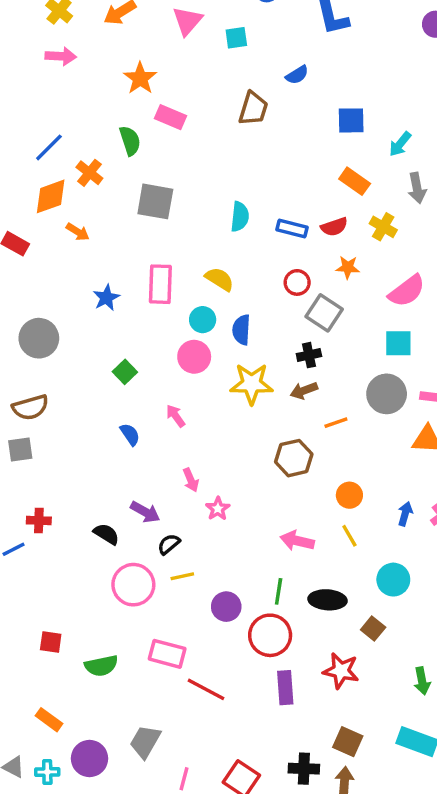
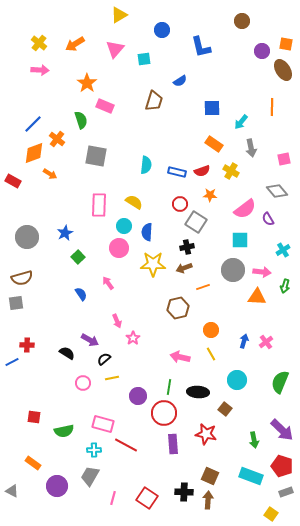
blue star: (106, 298) -> (65, 233), moved
pink circle: (133, 585) -> (83, 383), size x0.6
cyan cross: (47, 772) -> (94, 450), moved

